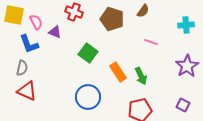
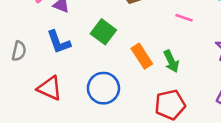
blue L-shape: (29, 44) -> (59, 42), moved
red triangle: (27, 91) -> (50, 88), moved

